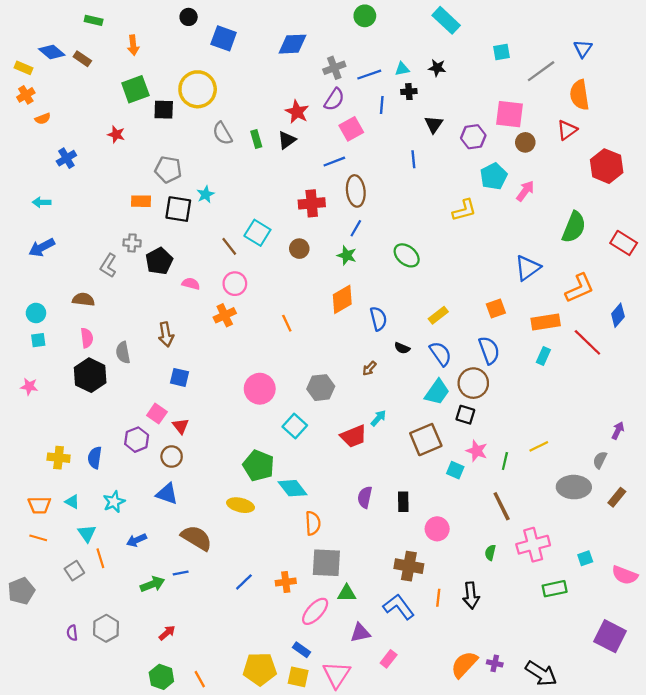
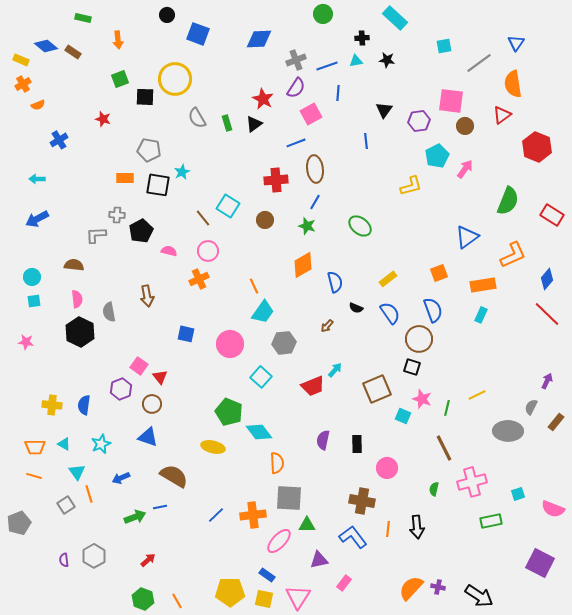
green square: (135, 89) -> (120, 79), size x0.7
black cross: (409, 92) -> (362, 38), moved
gray L-shape: (108, 266) -> (96, 235), turned 55
red line: (587, 342) -> (547, 314), moved
blue square: (179, 377) -> (186, 334), moved
cyan trapezoid: (437, 392) -> (263, 312), moved
brown rectangle: (617, 497) -> (556, 422), moved
orange cross: (286, 582) -> (253, 515), size x1.4

